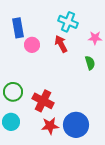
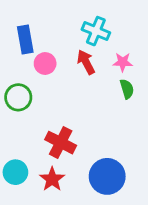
pink star: (95, 38) -> (123, 62), moved
green circle: (13, 92) -> (18, 97), moved
red star: (50, 126) -> (52, 179), moved, turned -30

